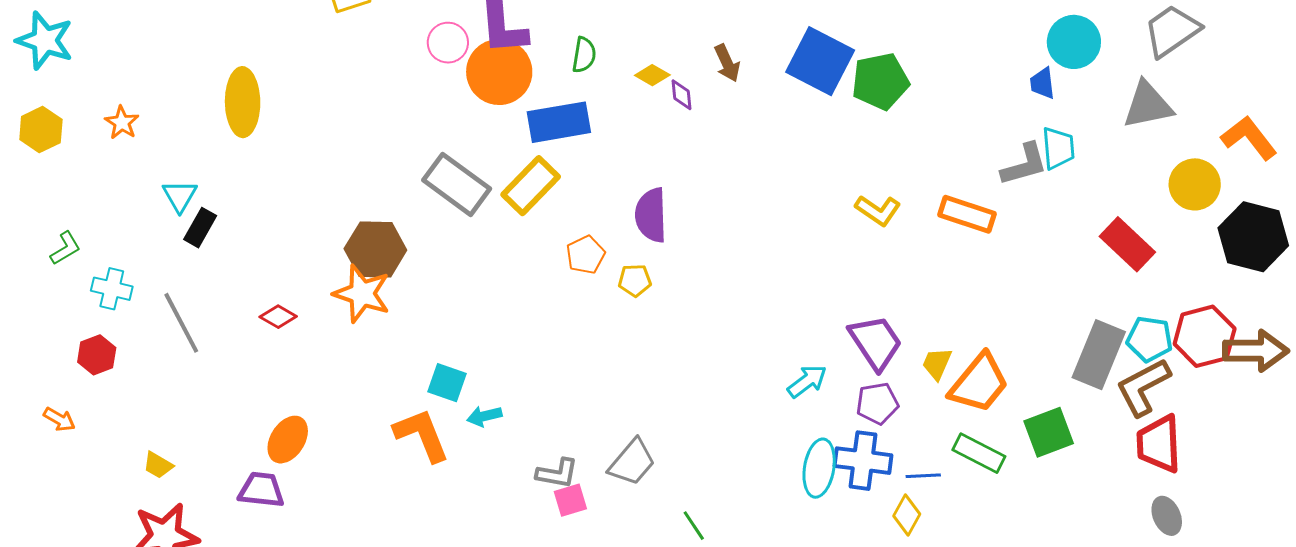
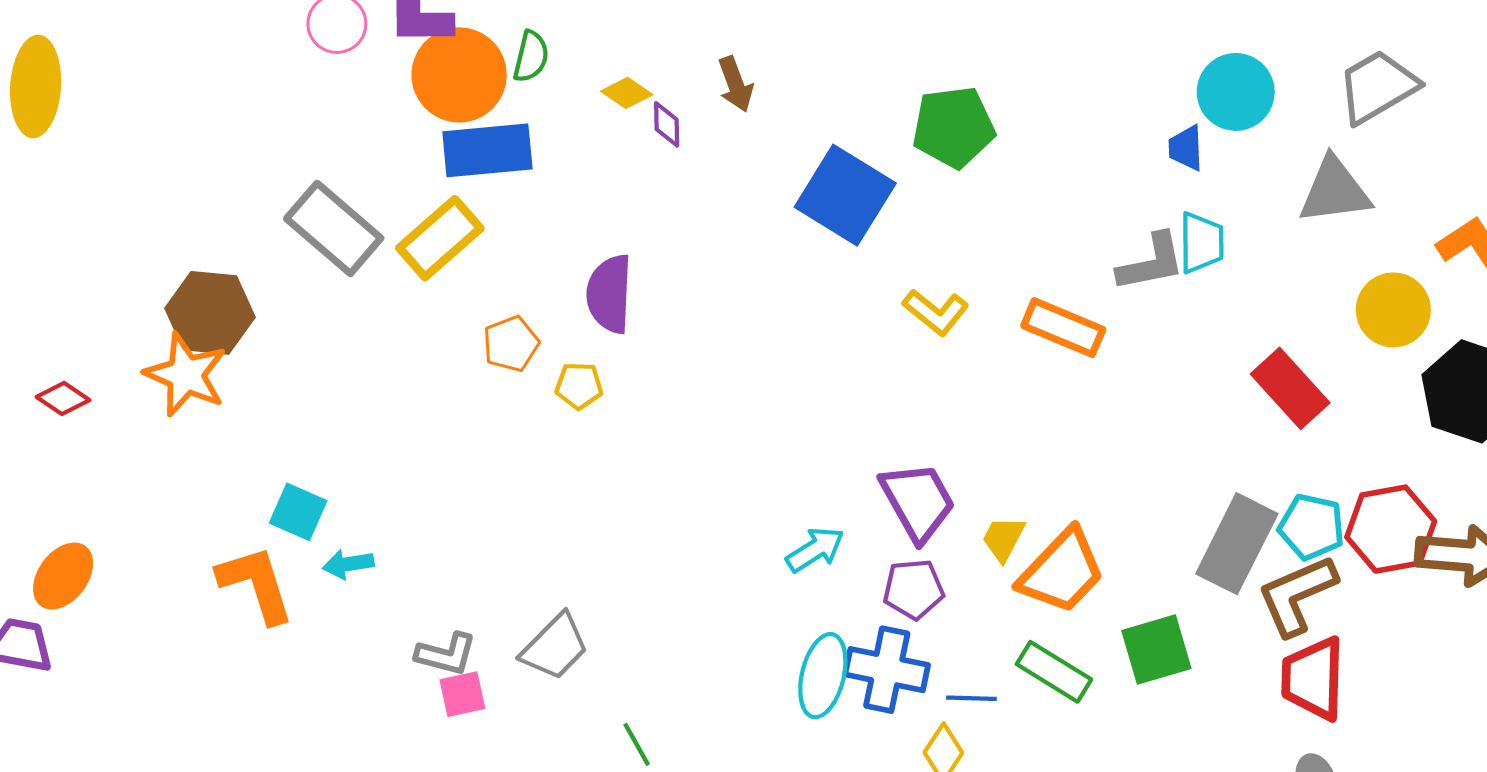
blue square: (820, 61) -> (845, 195), moved
orange circle: (499, 72) -> (459, 75), moved

